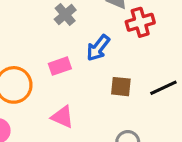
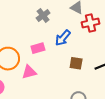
pink triangle: (63, 117) -> (29, 72), moved, turned -42

